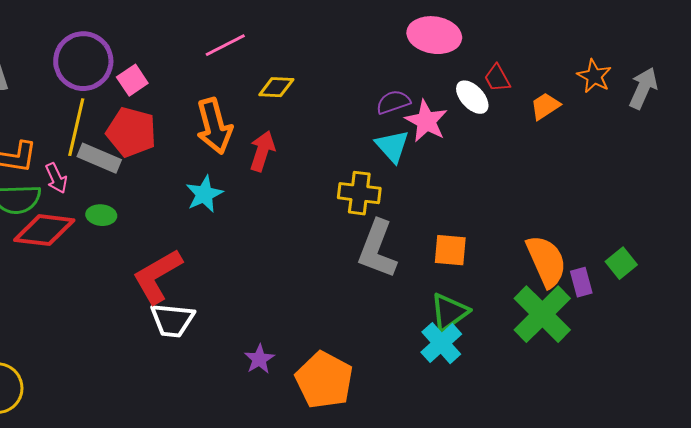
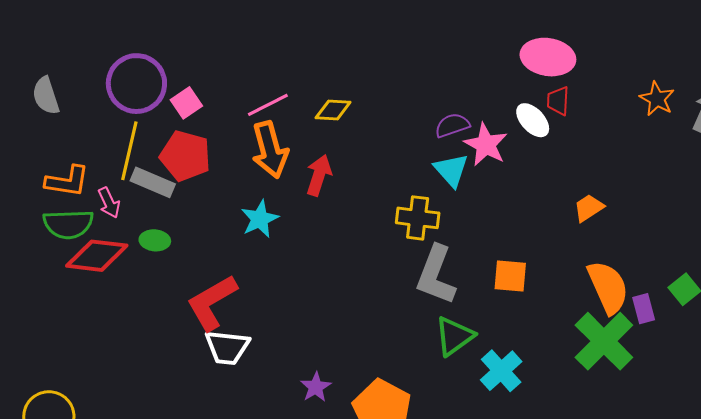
pink ellipse: (434, 35) -> (548, 57), moved
pink line: (225, 45) -> (268, 105), moved
red trapezoid: (497, 78) -> (558, 101), turned 32
orange trapezoid: (545, 106) -> (589, 208), moved
green triangle: (449, 312) -> (454, 336), moved

